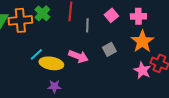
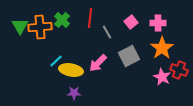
gray line: (87, 25) -> (107, 32), turned -32
gray square: (109, 49) -> (129, 56), size x1.5
pink arrow: (78, 56) -> (98, 63), turned 114

